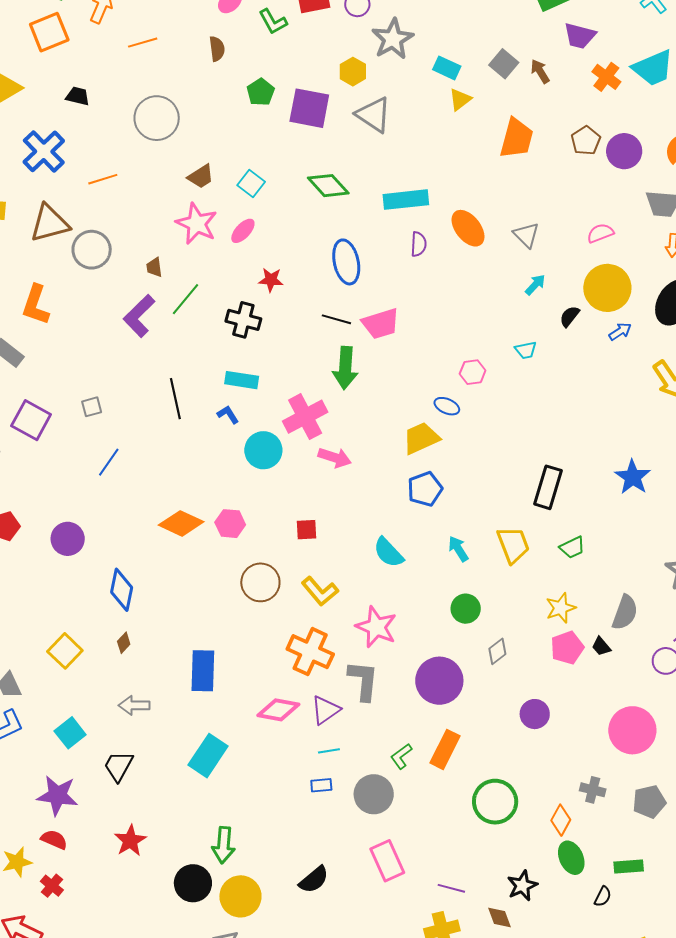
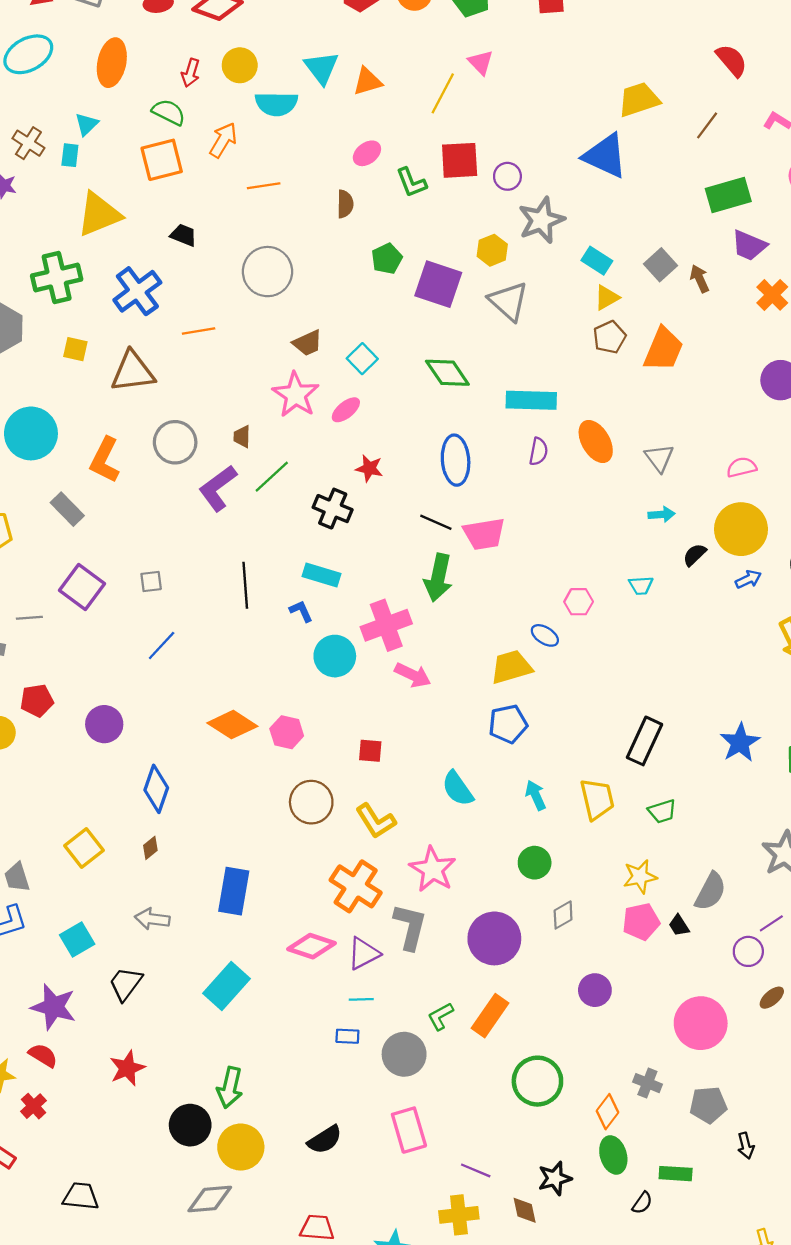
brown pentagon: (586, 141) -> (609, 337), moved
gray circle: (92, 250) -> (175, 442), moved
cyan arrow: (535, 285) -> (661, 514), turned 35

